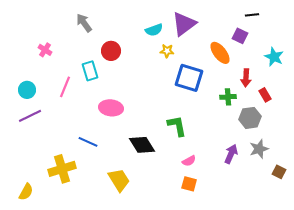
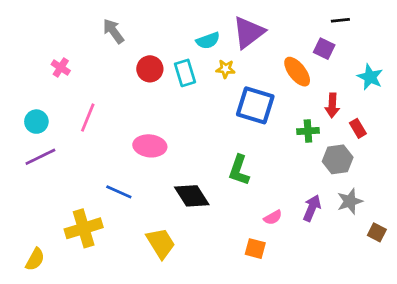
cyan rectangle: (90, 71) -> (185, 73), moved
green L-shape: (177, 126) -> (239, 170), turned -150
pink semicircle: (189, 161) -> (273, 217), moved

